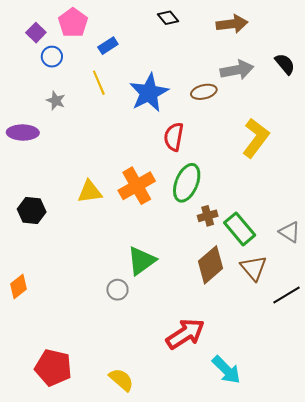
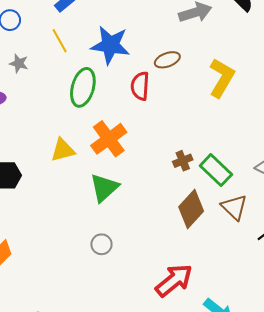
brown ellipse: (204, 92) -> (167, 60), moved
blue star: (149, 93) -> (110, 45), turned -30
green ellipse: (187, 183) -> (83, 87), moved
green triangle: (142, 261) -> (104, 188), moved

